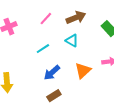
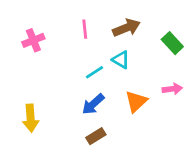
pink line: (46, 19) -> (85, 29), turned -48
cyan line: (43, 49) -> (94, 72), moved

